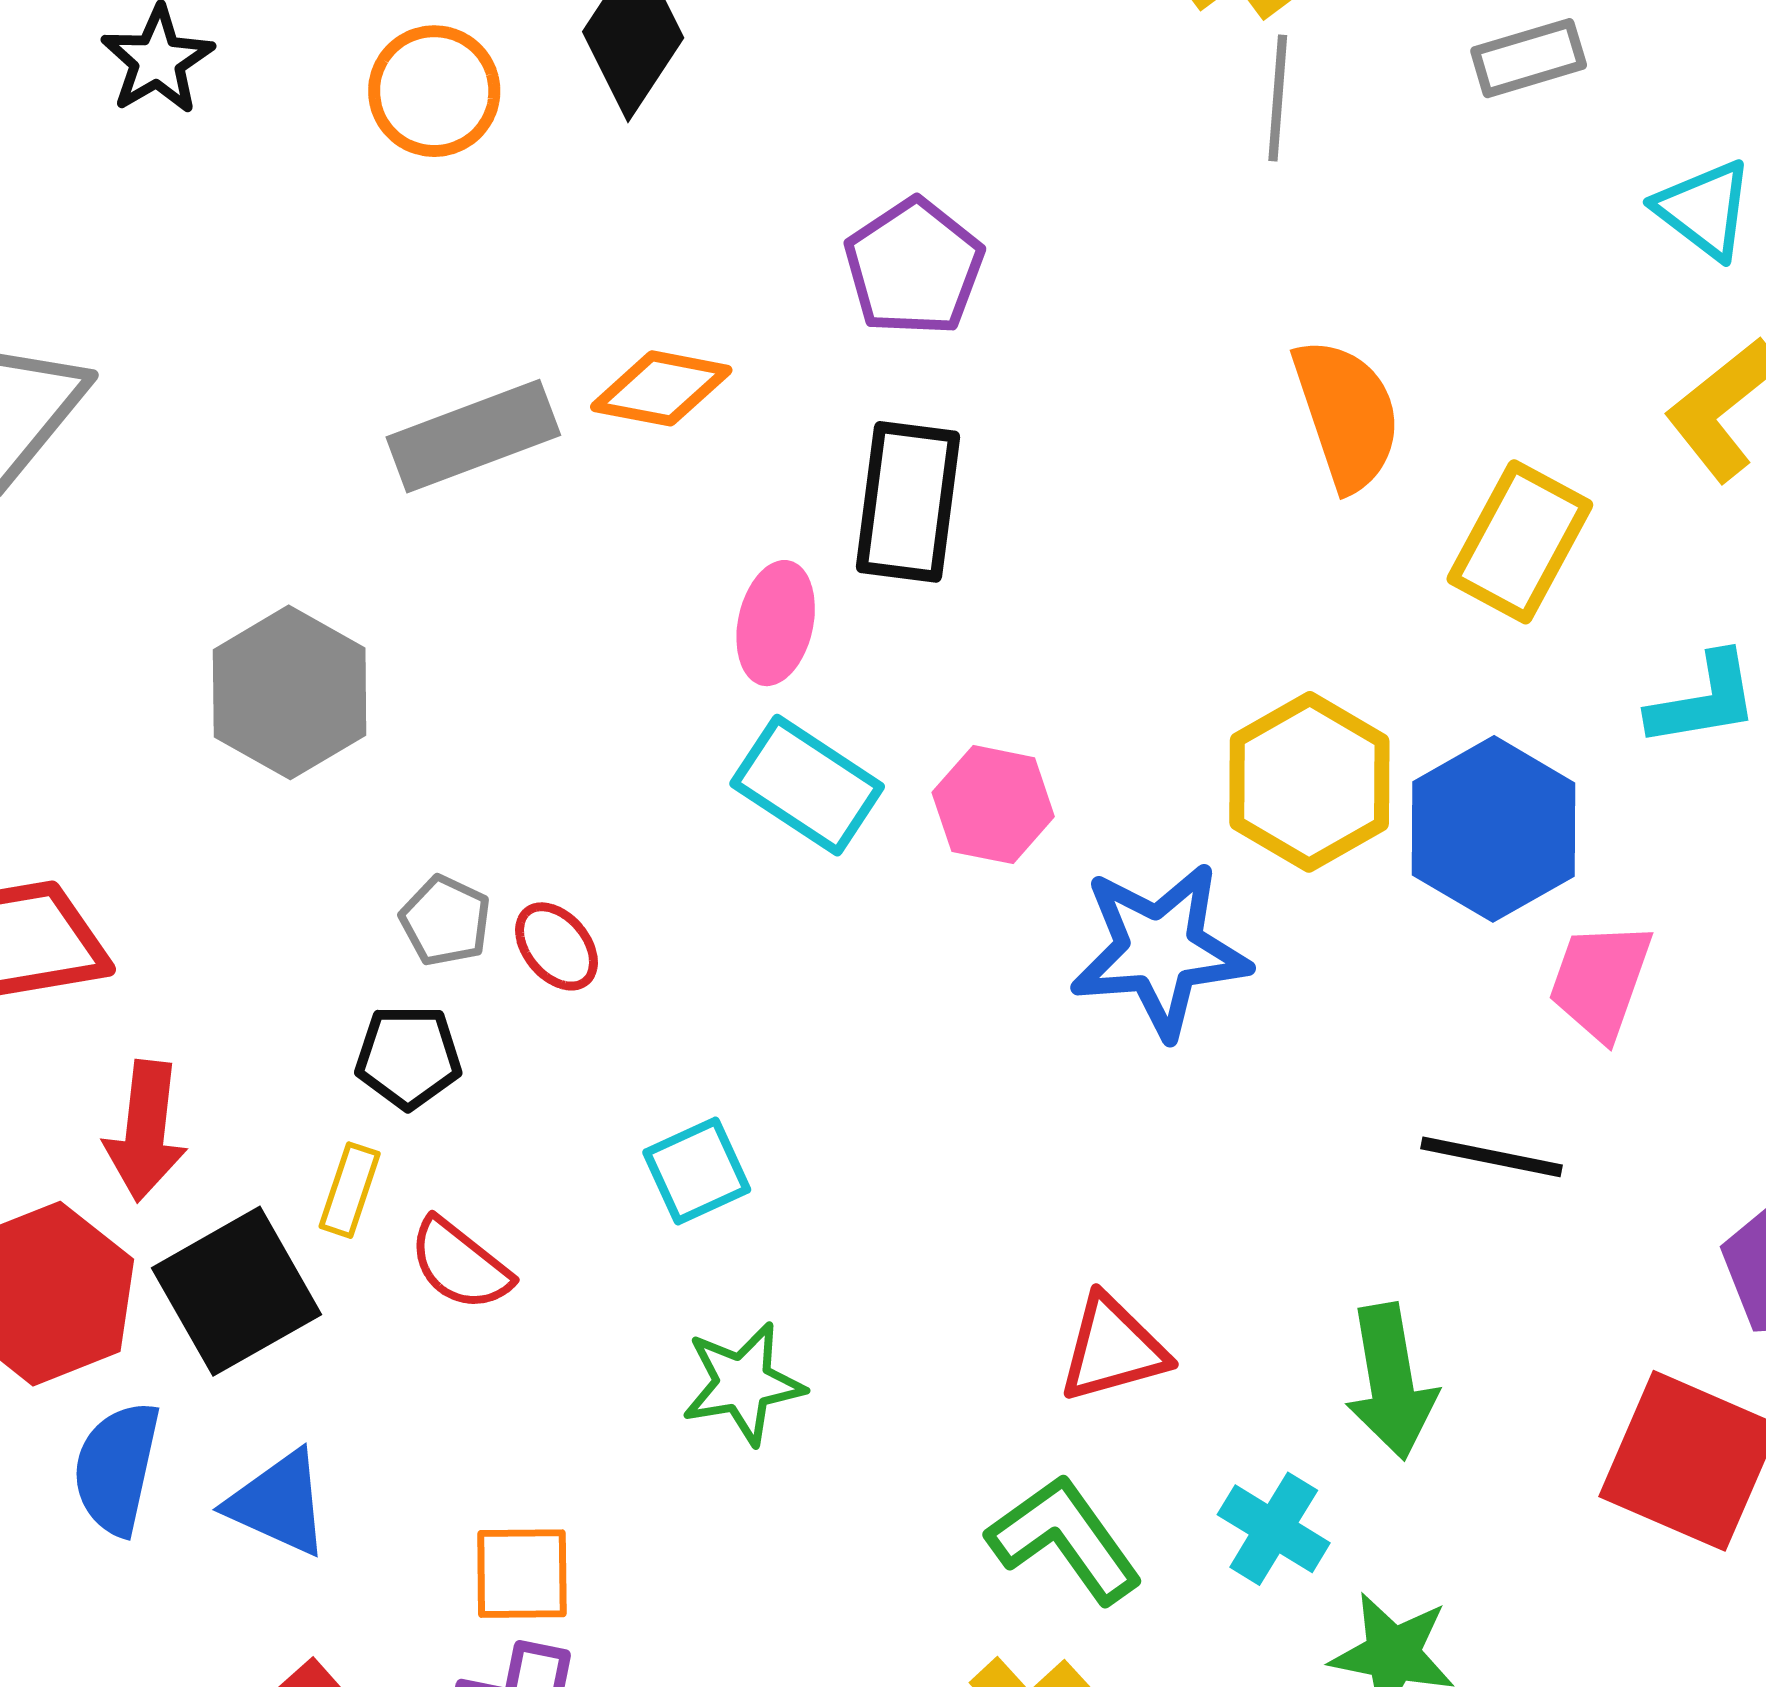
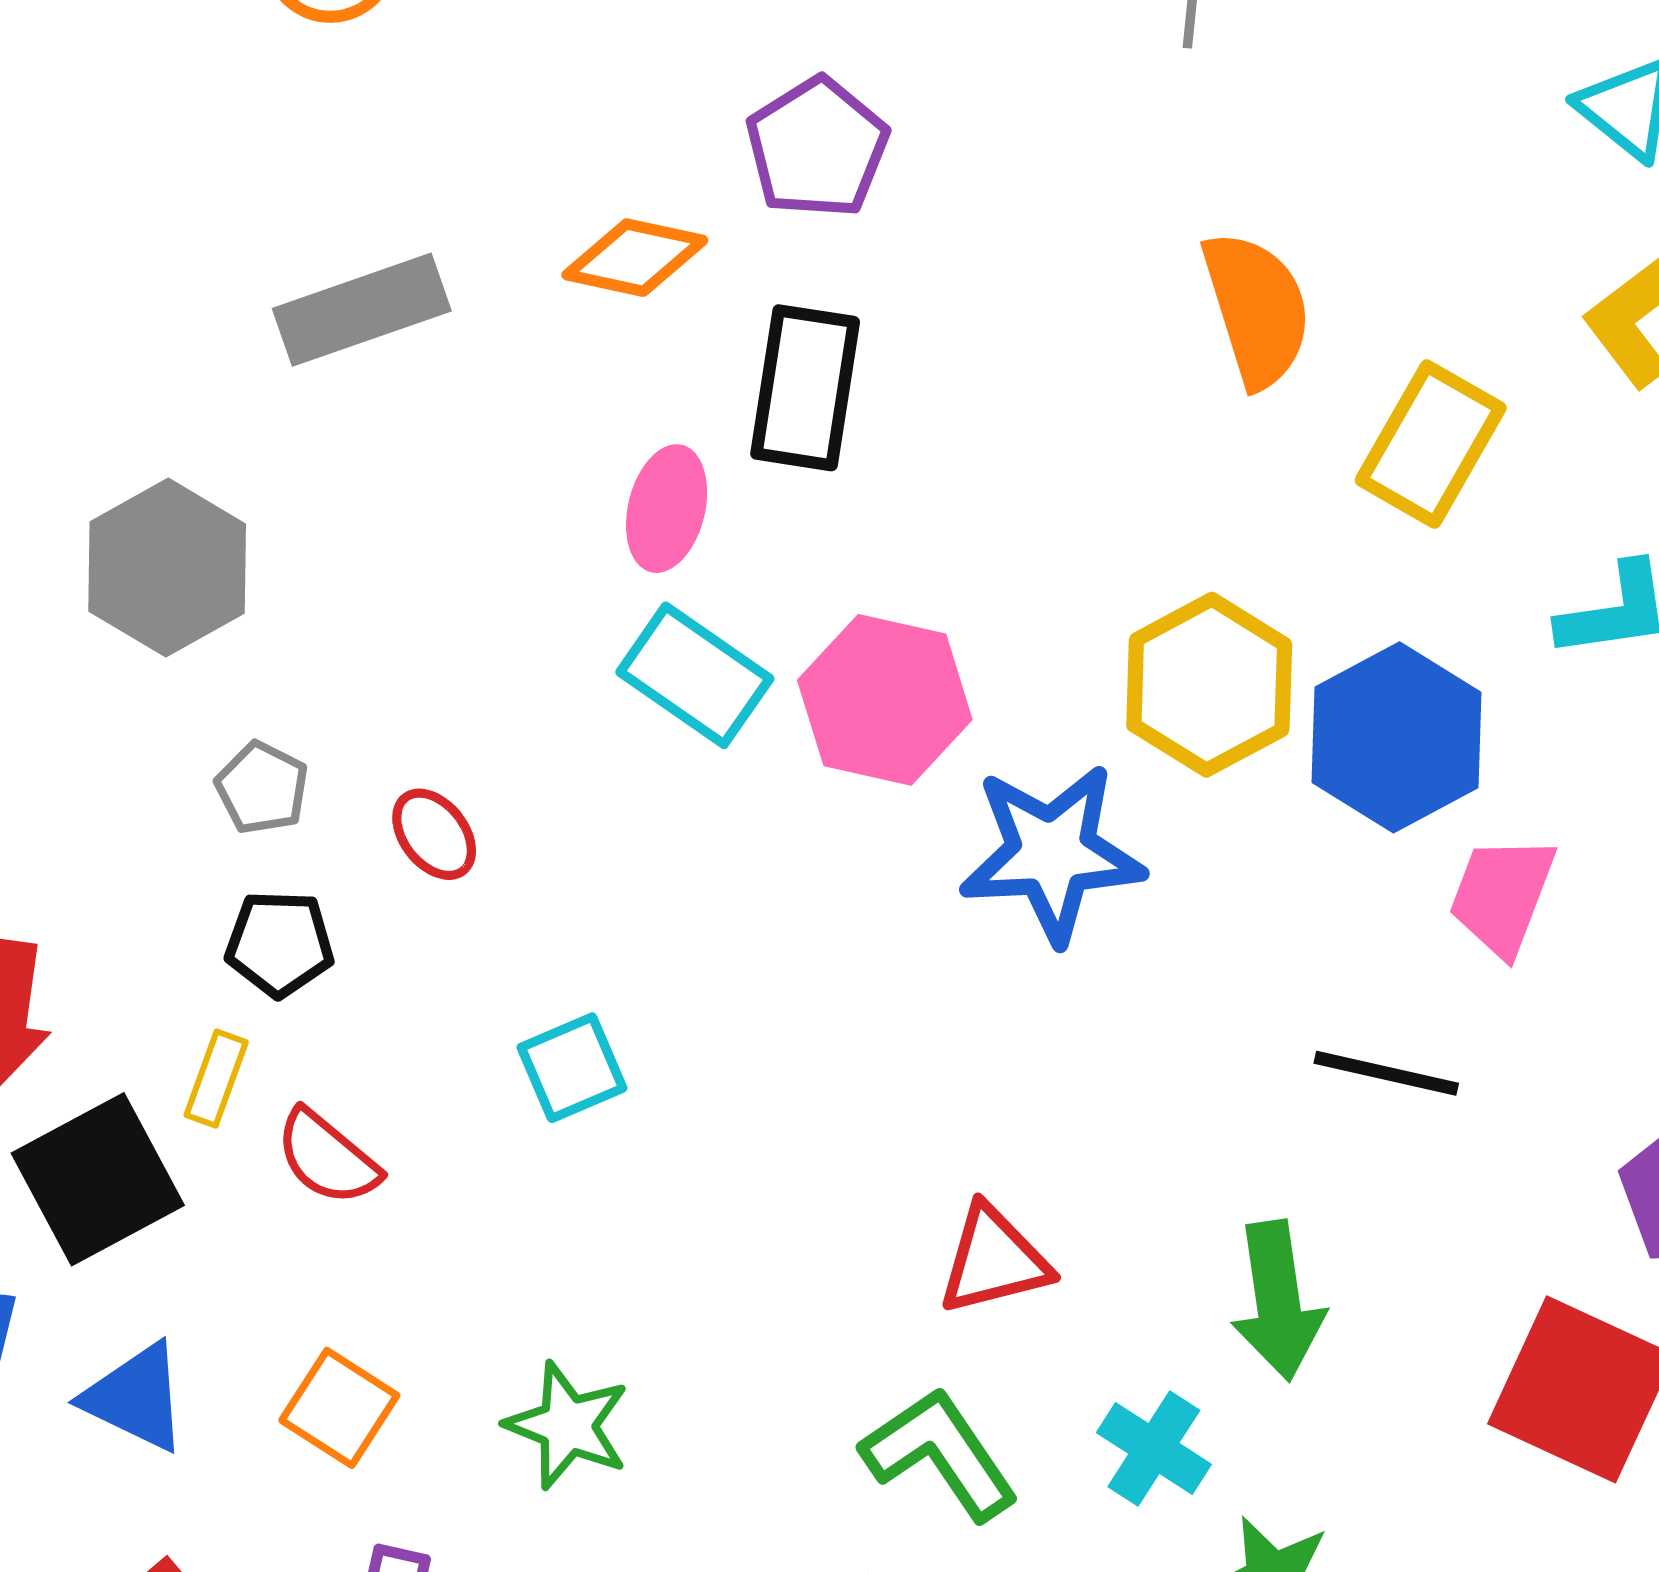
orange diamond: (661, 388) -> (635, 258), moved
pink hexagon: (993, 805) -> (885, 700), size x1.4
gray pentagon: (445, 921) -> (262, 788), moved
green star: (743, 1383) -> (568, 1425), moved, turned 30
orange square: (522, 1574) -> (339, 1408), moved, turned 32

